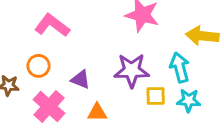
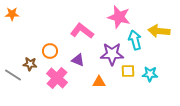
pink L-shape: (52, 25) -> (82, 31), moved
cyan arrow: (180, 67) -> (135, 40), moved
orange triangle: (97, 112) -> (99, 82), moved

